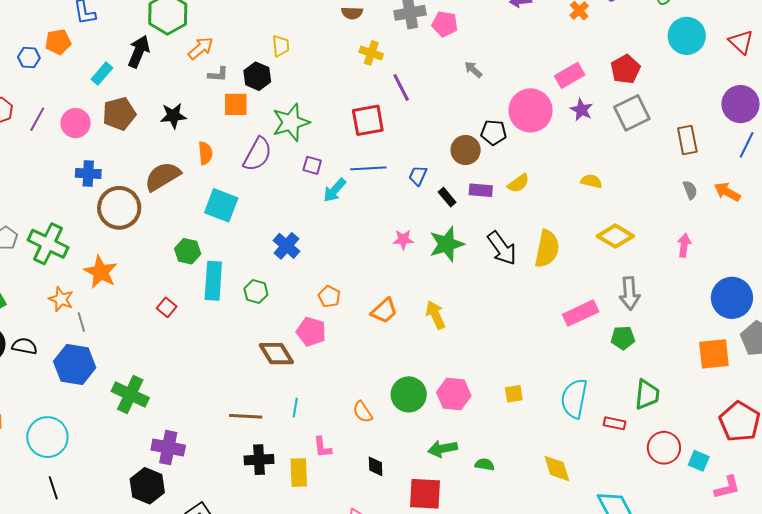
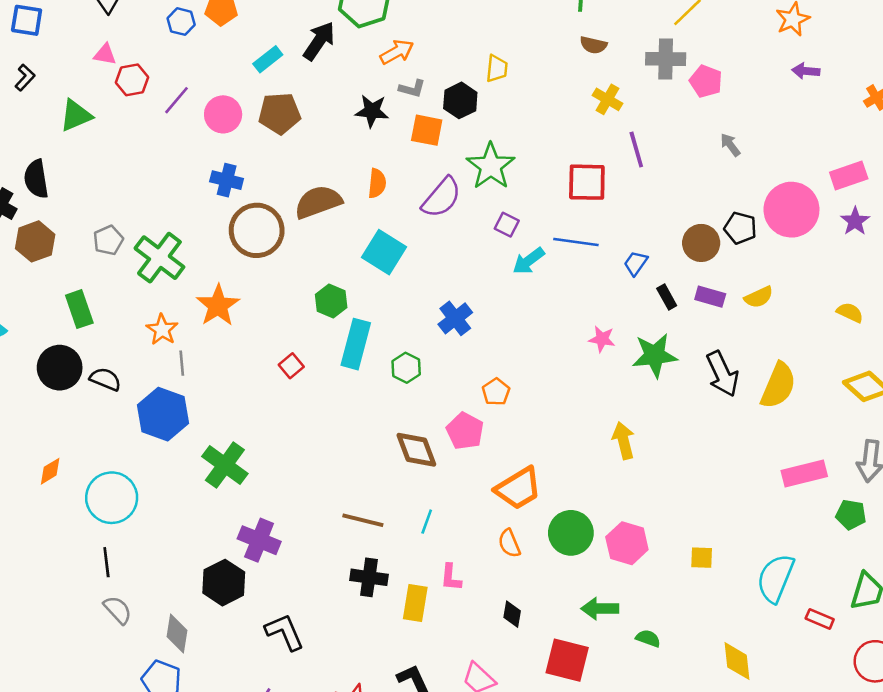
black star: (173, 116) -> (372, 111), moved
green star: (291, 122) -> (491, 166), turned -30
orange trapezoid: (384, 311) -> (518, 488), moved, size x1.4

